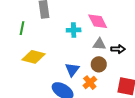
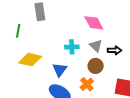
cyan cross: (74, 30) -> (72, 47), moved
gray triangle: (99, 44) -> (96, 46), turned 40
blue triangle: (72, 70) -> (60, 70), moved

